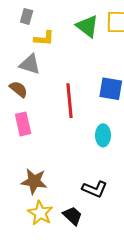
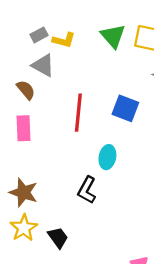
gray rectangle: (27, 16) -> (39, 35), moved, turned 35
black L-shape: (95, 189) -> (87, 190), moved, turned 85

